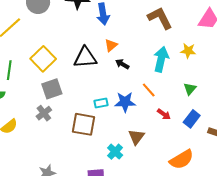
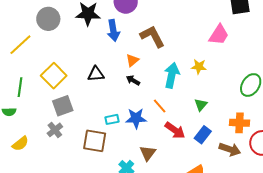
brown L-shape: (160, 18) -> (152, 36), moved
orange triangle: (111, 45) -> (132, 60), moved
black triangle: (85, 58) -> (96, 74), size x0.7
red arrow: (164, 114) -> (175, 130), size x1.5

